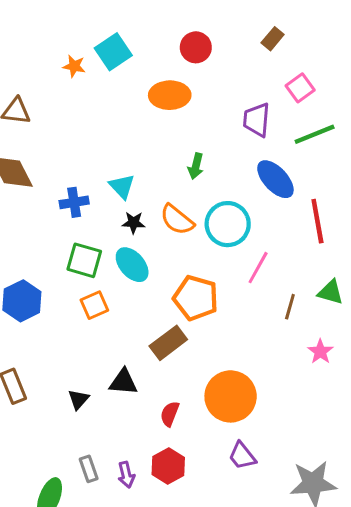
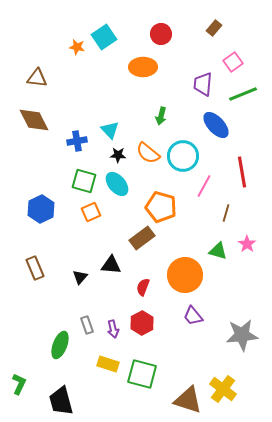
red line: (317, 221) -> (242, 172), moved
green triangle: (331, 292) -> (218, 251), moved

